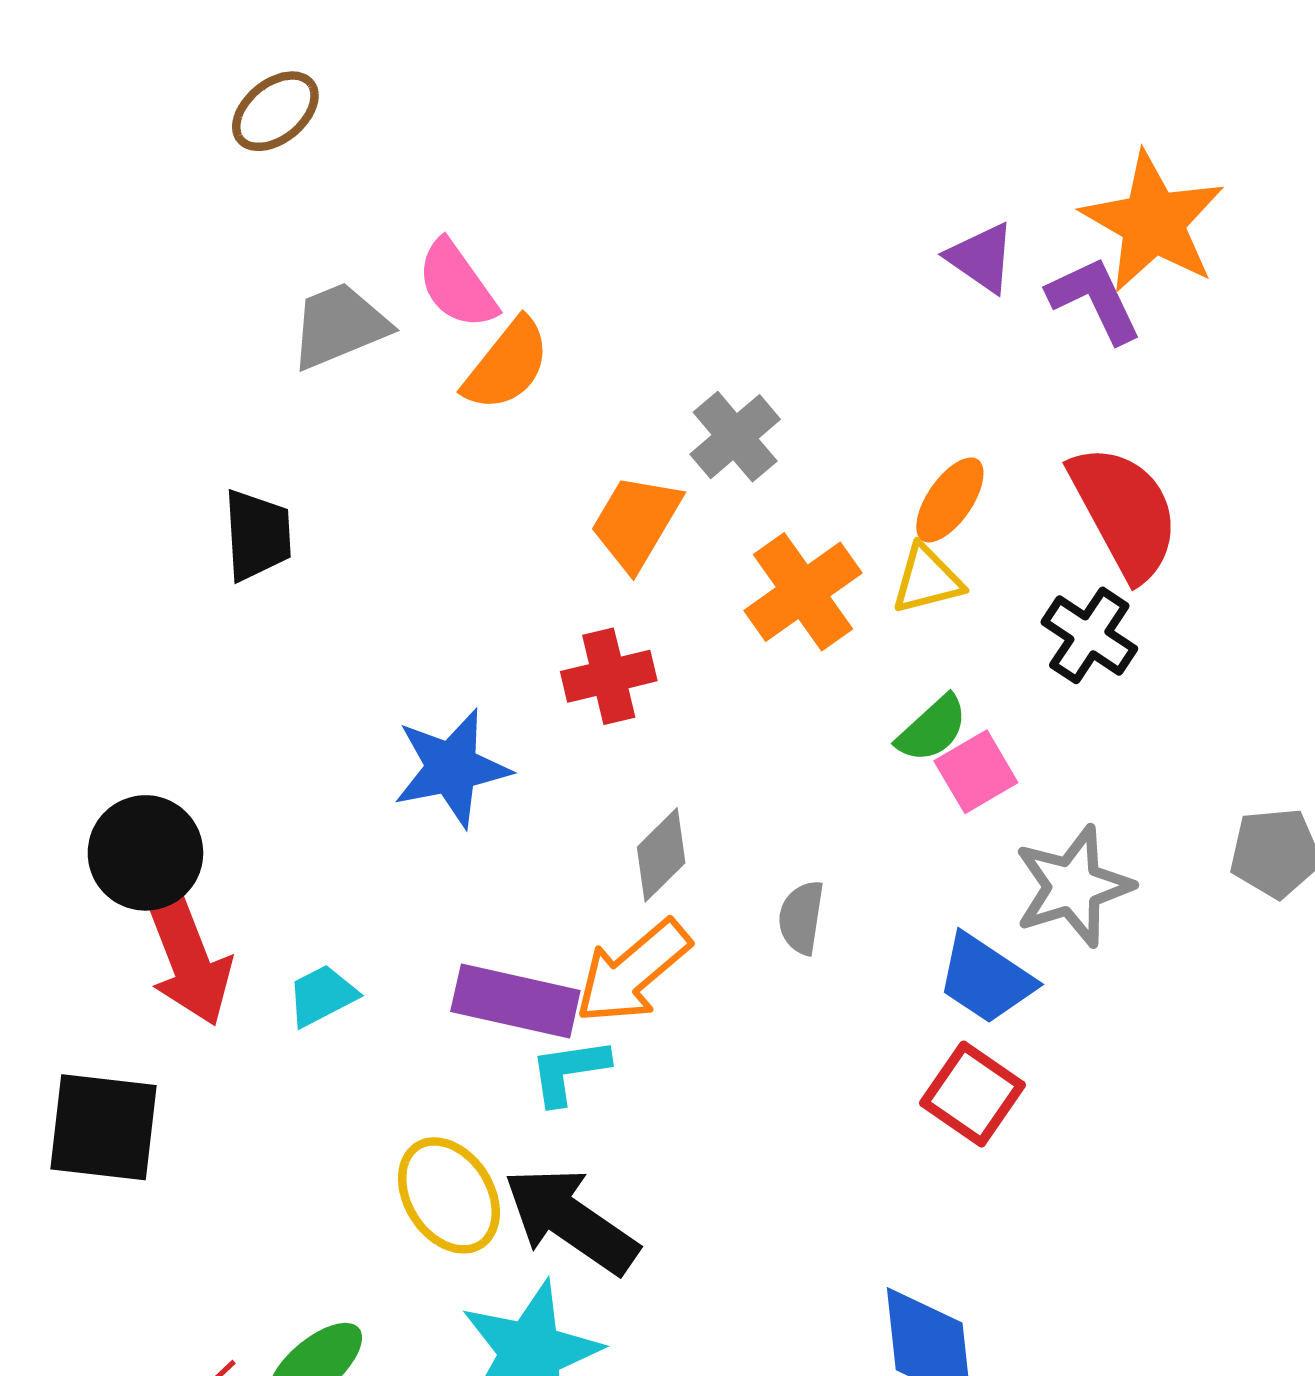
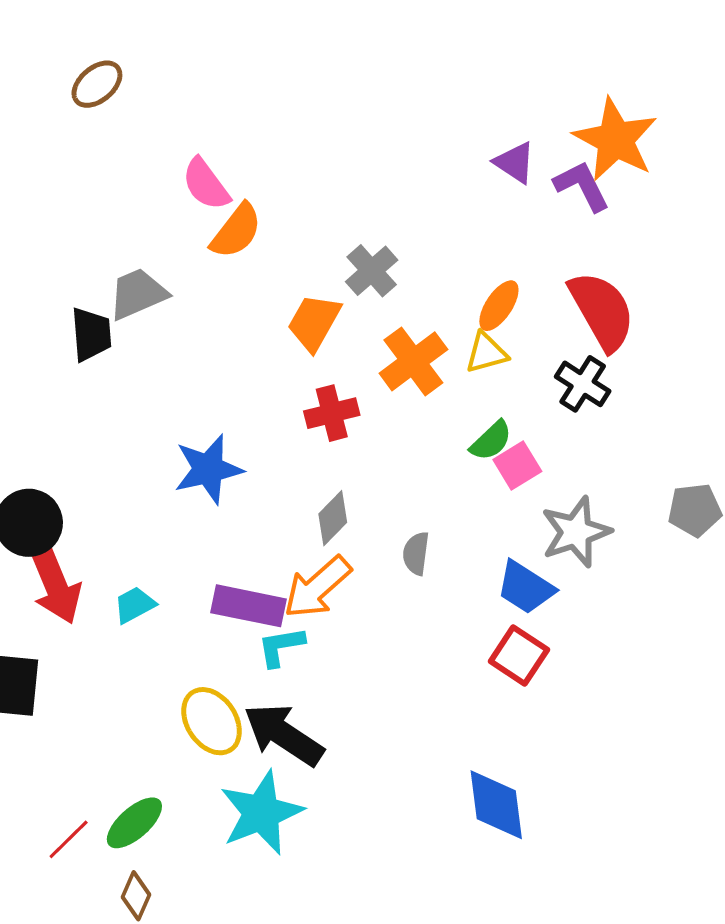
gray trapezoid: (339, 326) -> (138, 294), moved
red cross: (609, 676) -> (332, 413), moved

